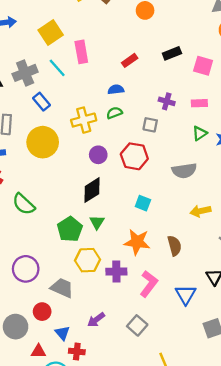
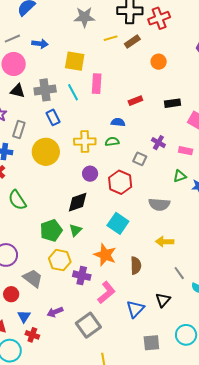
yellow square: (51, 32) -> (75, 61), turned 30
cyan square: (143, 203) -> (118, 223), size x1.5
gray square: (137, 325) -> (88, 325), size x1.4

